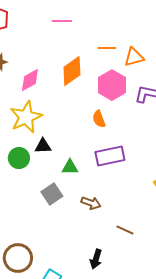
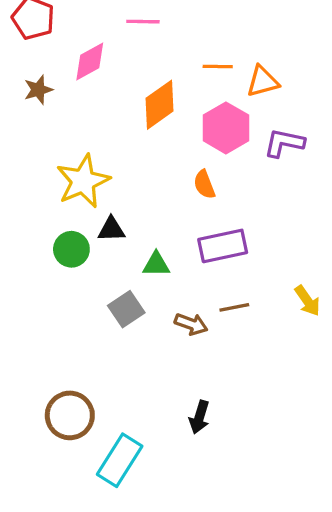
pink diamond: (30, 80) -> (90, 61), moved
brown line: (125, 230) -> (234, 307), moved, turned -36

